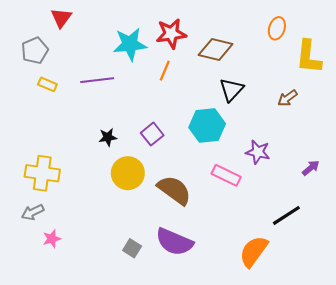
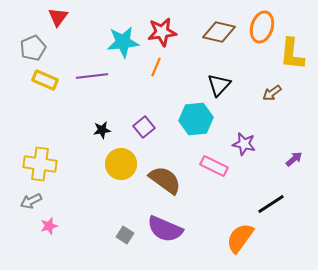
orange ellipse: (277, 28) -> (262, 27), size x1.4
brown diamond: (216, 49) -> (219, 32), moved
yellow rectangle: (47, 84) -> (45, 80), size x1.4

